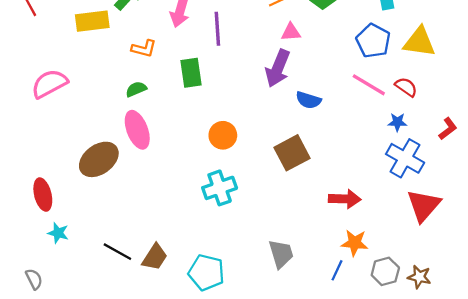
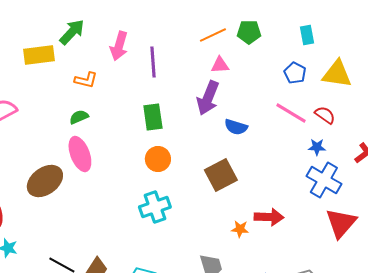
blue pentagon: (373, 41) -> (295, 73), size x0.7
green rectangle: (191, 73) -> (153, 117), moved
orange star: (355, 243) -> (240, 229), moved, size x0.7

